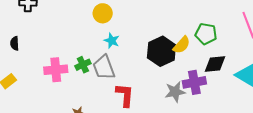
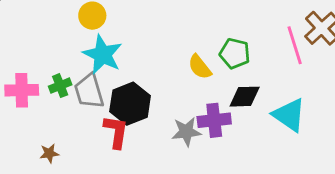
cyan star: (112, 41) -> (103, 55), size x1.8
yellow semicircle: (182, 45) -> (200, 67), turned 96
black hexagon: (161, 51) -> (130, 104), moved

